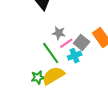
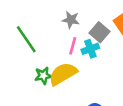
pink line: (66, 43) -> (73, 46), moved, turned -40
green line: (51, 53) -> (26, 39), moved

